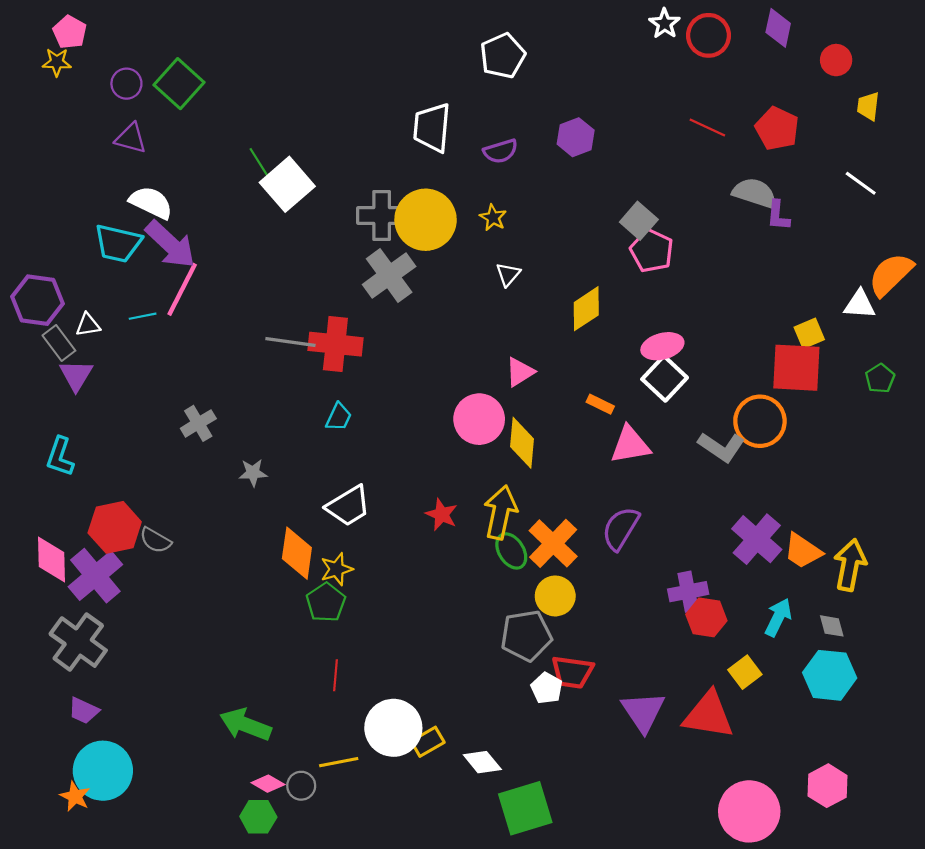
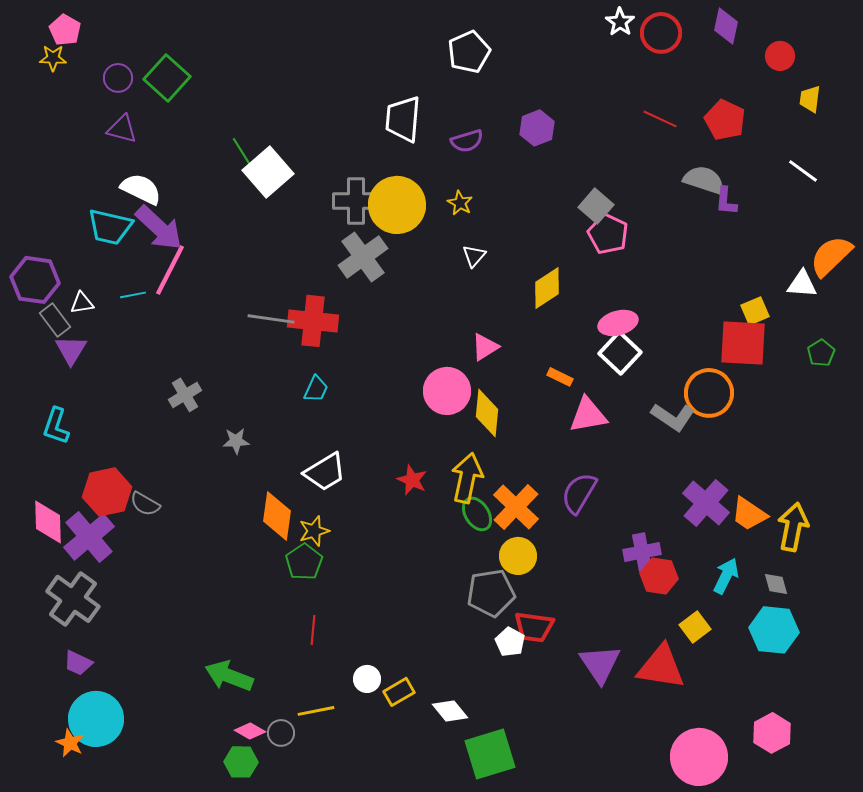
white circle: (393, 728) -> (367, 679), size x0.5

